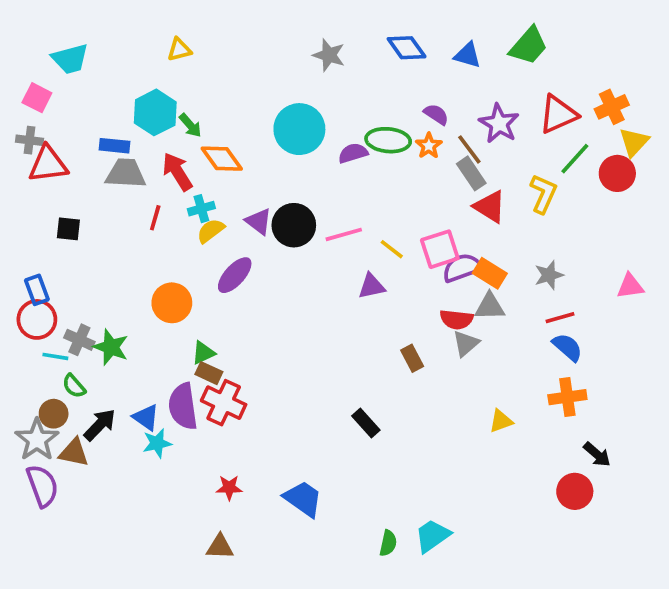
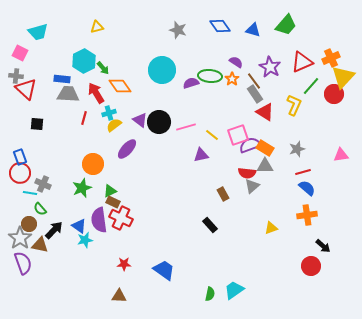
yellow triangle: (634, 142) -> (343, 77), size x1.4
red triangle: (48, 164) -> (26, 89), turned 50
green star: (111, 347) -> (82, 188), moved, turned 30
black rectangle: (366, 423) -> (210, 225), moved

